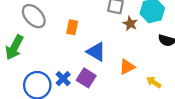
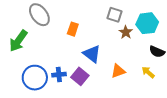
blue cross: (63, 79) -> (59, 75), turned 32
yellow arrow: (154, 82) -> (148, 72), moved

